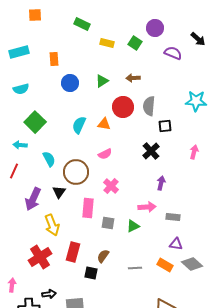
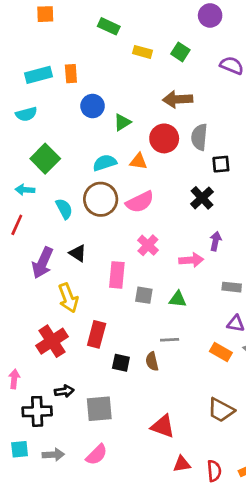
purple circle: (155, 28) -> (210, 15), moved
cyan rectangle: (19, 52) -> (38, 75), moved
brown arrow: (133, 78) -> (178, 99), size x1.5
green triangle: (102, 81) -> (122, 122), moved
cyan semicircle: (79, 125) -> (105, 163), turned 48
pink semicircle: (105, 154) -> (140, 202), size x1.5
brown circle: (76, 172) -> (101, 199), moved
black triangle: (59, 192) -> (78, 253), turned -32
pink arrow: (147, 207) -> (191, 260), moved
green triangle: (133, 226) -> (178, 299), turned 32
brown semicircle: (103, 256) -> (152, 361), moved, turned -48
gray line: (135, 268) -> (170, 340), moved

